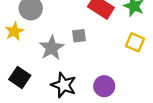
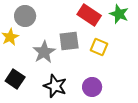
gray square: (79, 36) -> (69, 41), size x1.5
yellow square: (135, 42) -> (99, 47), moved

